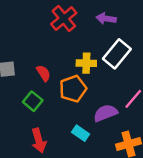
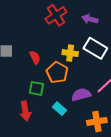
white rectangle: (117, 54) -> (95, 48), turned 75
orange pentagon: (73, 89) -> (57, 72), turned -30
green square: (33, 101) -> (36, 88), moved, turned -35

